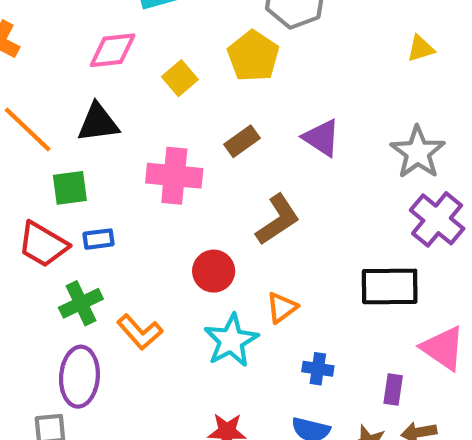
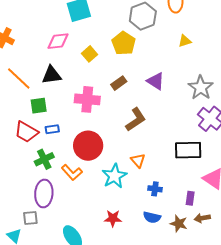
yellow triangle: (421, 49) -> (185, 41), moved
red circle: (214, 271) -> (88, 146), moved, size x1.5
orange triangle: (282, 308) -> (138, 160), turned -35

